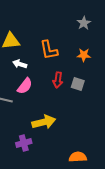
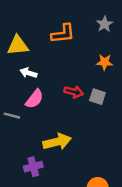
orange L-shape: (49, 50) -> (63, 34), moved, turned -85
red arrow: (58, 80) -> (74, 92), turned -84

